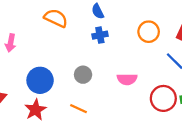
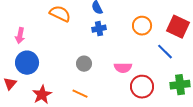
blue circle: (40, 80) -> (27, 63), moved
red circle: (163, 98) -> (142, 87), moved

